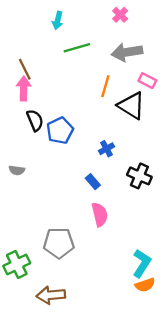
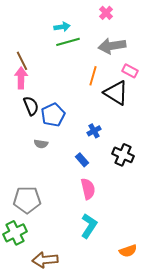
cyan arrow: (58, 20) -> (62, 27), moved, turned -112
gray semicircle: (17, 170) -> (41, 144), moved
gray pentagon: (59, 243) -> (27, 200), moved
cyan L-shape: (142, 263) -> (89, 226), moved

